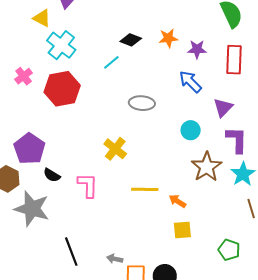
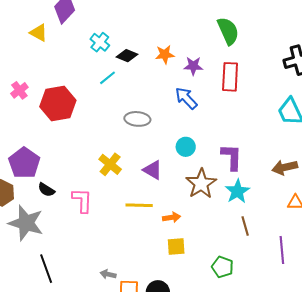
cyan cross: (61, 45) -> (100, 42), moved, size x0.7
purple triangle: (223, 108) -> (153, 170), moved, turned -45
orange arrow: (177, 201) -> (172, 217), turned 138
black line: (71, 252) -> (46, 269), moved

